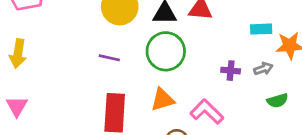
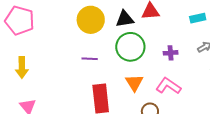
purple cross: (231, 71) -> (171, 53), moved
orange triangle: (163, 100) -> (134, 83), turned -36

